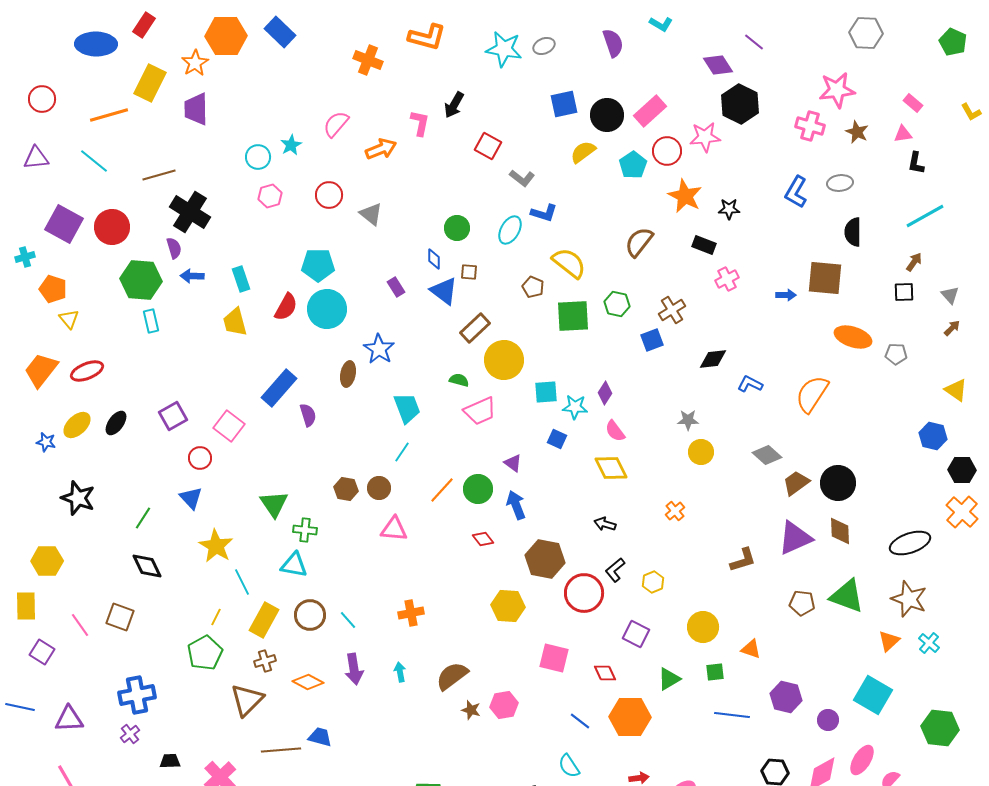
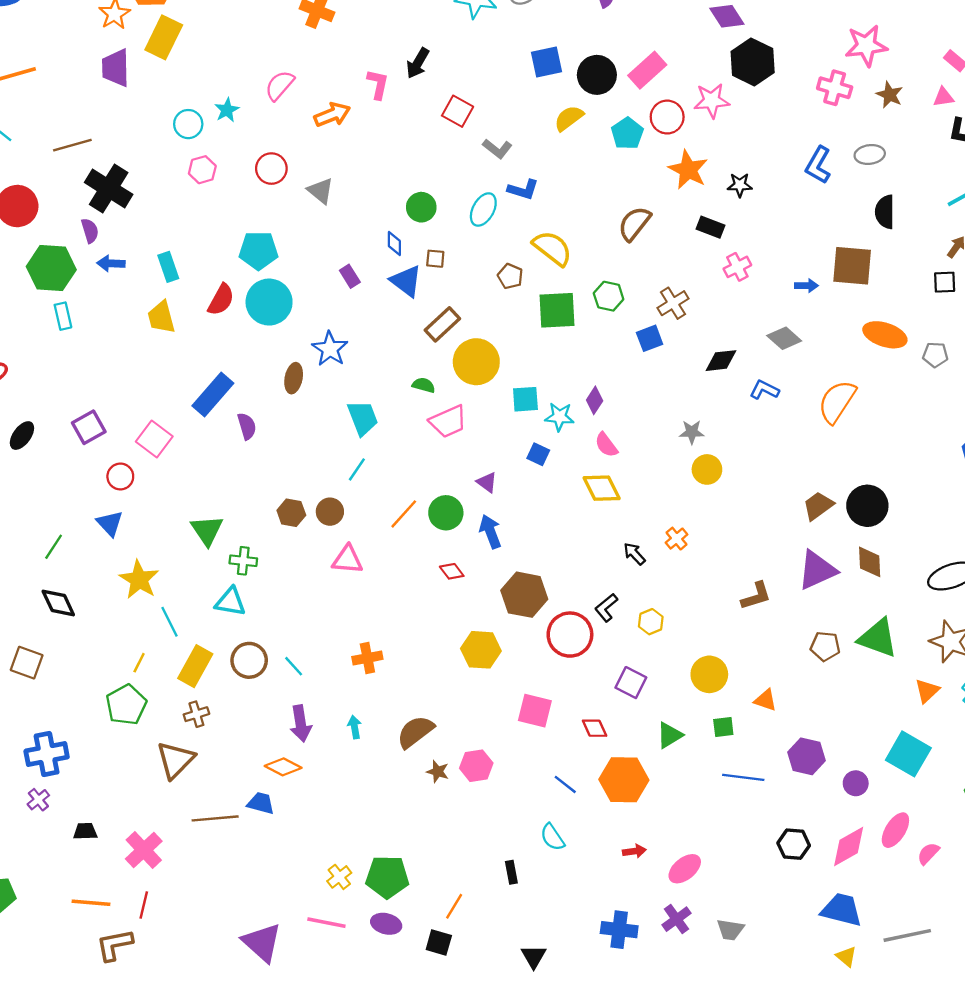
yellow rectangle: (150, 83) -> (164, 37), moved
gray diamond: (767, 455) -> (784, 338), moved
black arrow: (605, 524) -> (634, 554), moved, turned 30
orange diamond: (308, 682) -> (283, 767), moved

